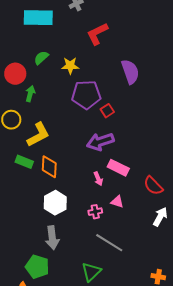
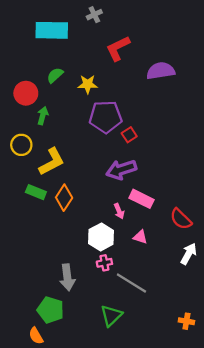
purple semicircle: (130, 72) -> (161, 71), moved, turned -80
orange diamond: (49, 167) -> (64, 198), turned 30
white hexagon: (55, 203) -> (101, 237), moved
pink cross: (95, 212) -> (104, 263), moved

